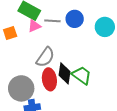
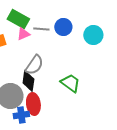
black diamond: (65, 73) -> (28, 81), moved
red ellipse: (49, 79) -> (33, 104), moved

